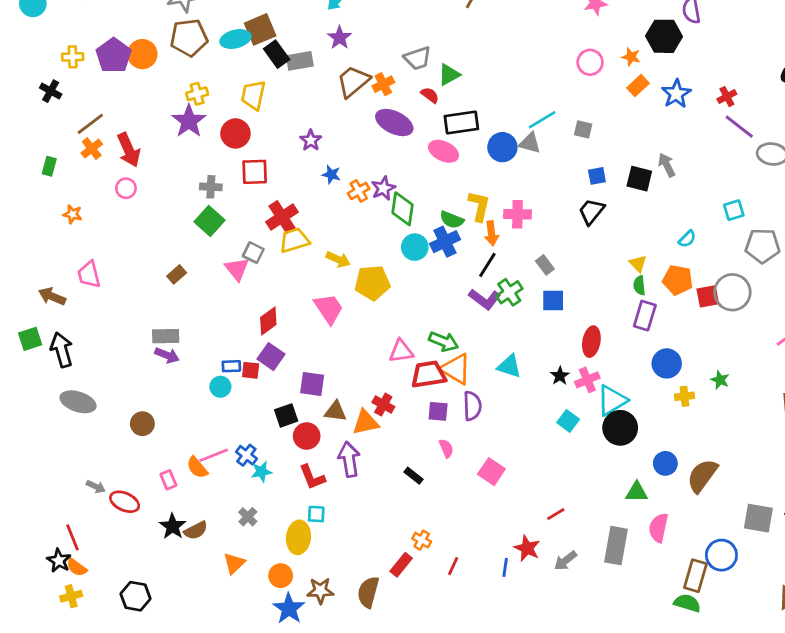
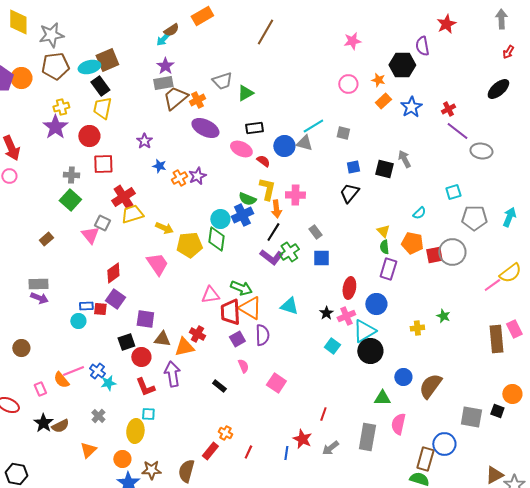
black rectangle: (277, 54) -> (100, 86), moved
gray rectangle: (300, 61) -> (163, 83), moved
red semicircle: (430, 95) -> (263, 161), moved
black rectangle: (461, 123) -> (254, 128), size x0.7
green diamond: (402, 209) -> (216, 239), moved
blue circle: (667, 363) -> (376, 304), moved
red trapezoid: (428, 374) -> (230, 312), turned -84
purple square: (438, 411) -> (237, 339), turned -35
red line: (556, 514) -> (323, 414), turned -40

